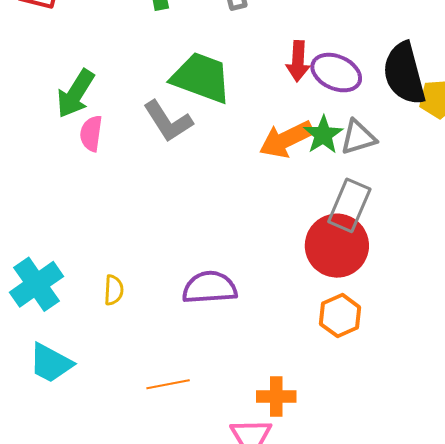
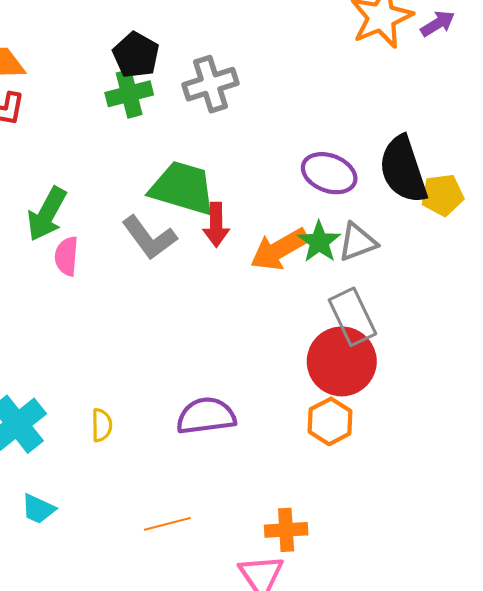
red arrow: (298, 61) -> (216, 225), moved
gray rectangle: (349, 205) -> (352, 317), turned -45
orange hexagon: (340, 316) -> (330, 421), moved
cyan trapezoid: (51, 363) -> (38, 509), size x0.7

